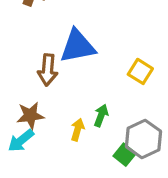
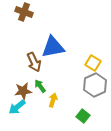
brown arrow: (48, 70) -> (34, 62), turned -30
green arrow: (101, 115) -> (40, 86), moved, turned -56
gray hexagon: (143, 139) -> (95, 85), moved

